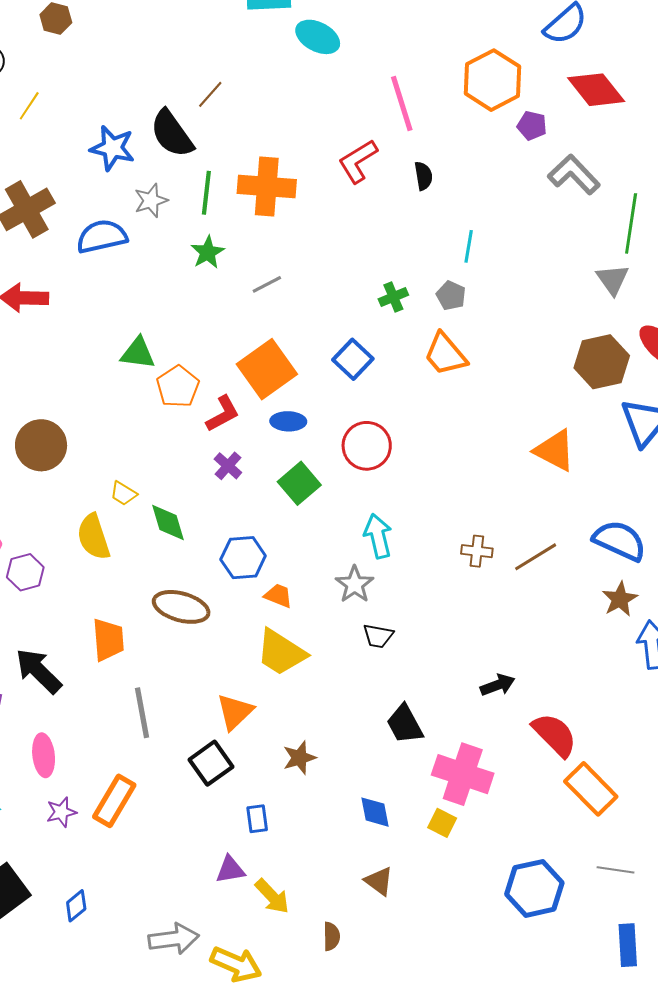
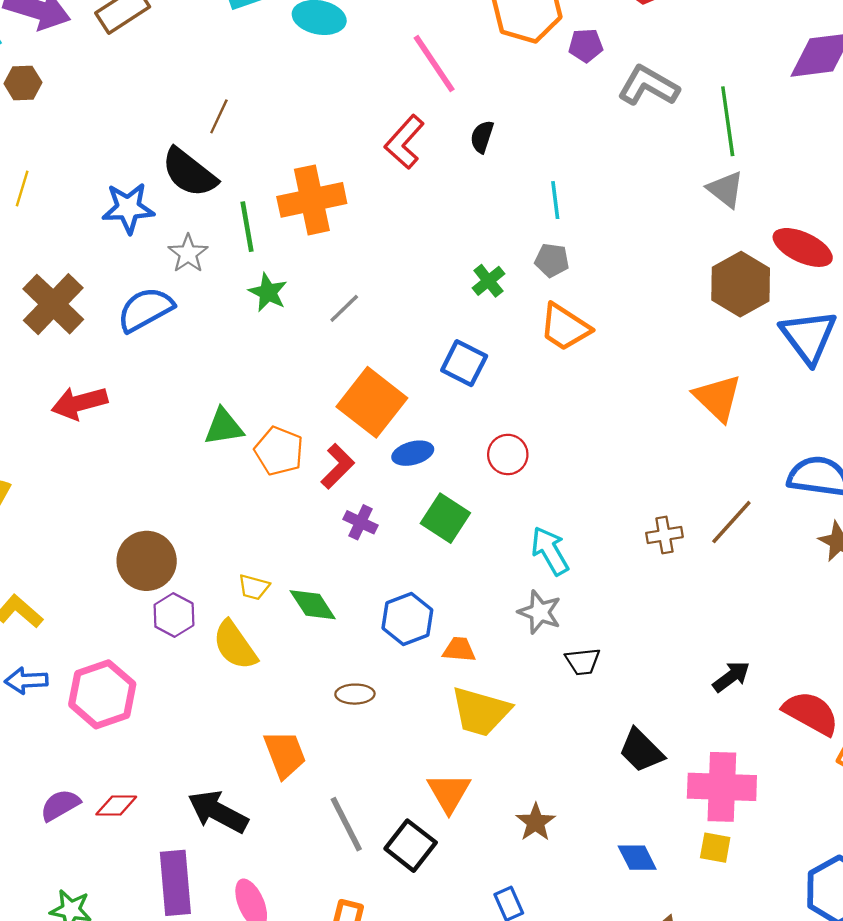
black semicircle: (423, 176) -> (482, 137), turned -136
red circle: (367, 446) -> (508, 454), size x0.7
orange triangle: (555, 450) -> (718, 398), turned 33
purple hexagon: (25, 572) -> (174, 615), moved
brown ellipse: (181, 607) -> (355, 694), size x0.6
black square: (211, 763) -> (411, 846), moved

